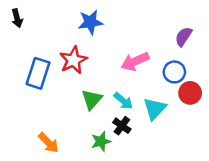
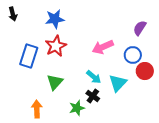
blue star: (90, 22) -> (55, 19), moved
green triangle: (92, 100) -> (55, 82), moved
orange arrow: (48, 143) -> (37, 109), turned -138

